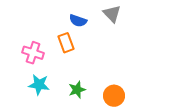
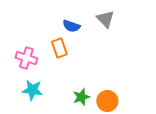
green star: (77, 90) -> (81, 97), moved

